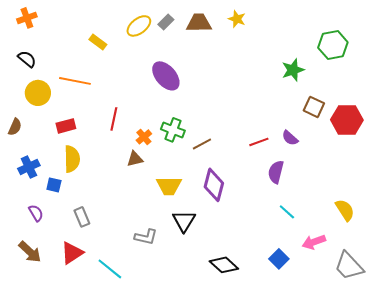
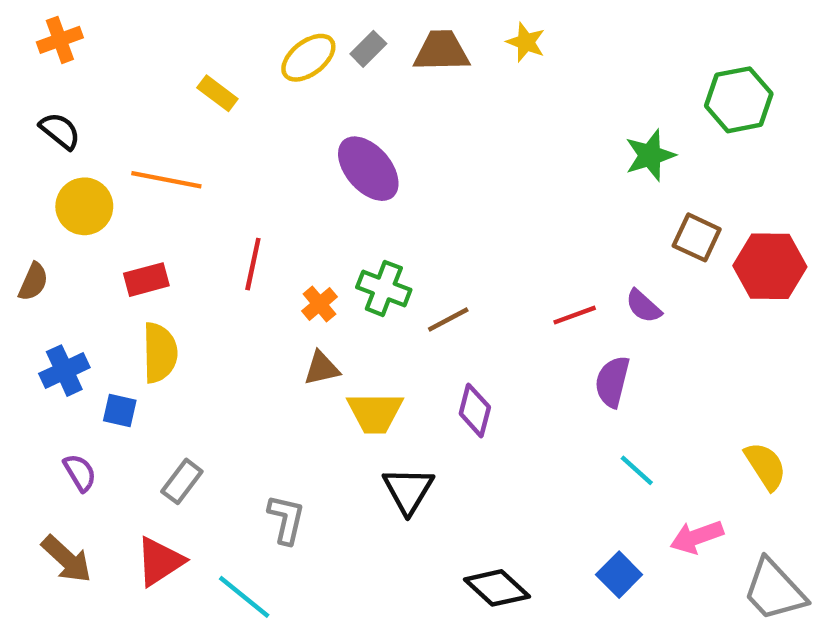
brown triangle: (135, 159) -> (322, 368), moved
purple diamond: (214, 185) -> (475, 410), size x0.7
gray rectangle: (82, 217) -> (182, 481), turned 60
gray L-shape: (146, 237) -> (286, 519), moved, turned -90

